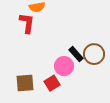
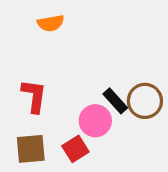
red L-shape: (27, 23) -> (34, 96), moved

